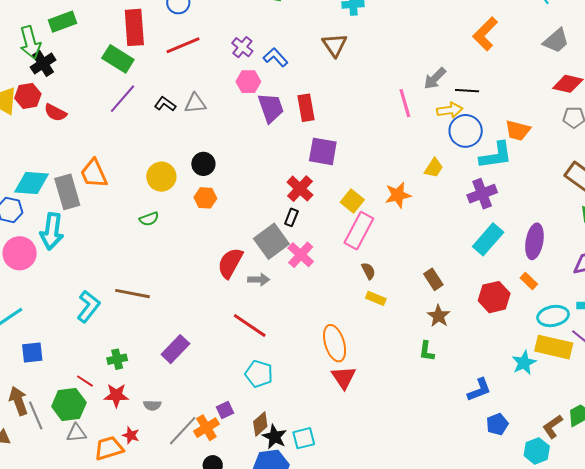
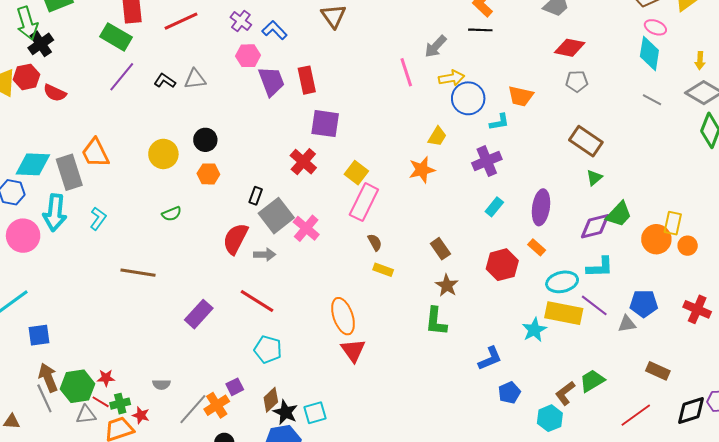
black line: (467, 91) -> (480, 30), moved
cyan L-shape: (496, 155) -> (499, 122), size x0.6
orange star: (398, 195) -> (422, 170), moved
black rectangle: (291, 217) -> (256, 196), moved
green semicircle: (149, 219) -> (172, 214), moved
cyan rectangle: (488, 239) -> (494, 207), size x0.6
cyan L-shape: (88, 306) -> (98, 219), moved, size x0.7
purple rectangle: (175, 349) -> (199, 314), moved
green L-shape: (427, 351) -> (436, 321), size x1.4
green cross: (117, 359) -> (120, 404), moved
red line: (85, 381) -> (101, 402), moved
red star: (116, 395) -> (106, 378), moved, size x0.7
brown arrow: (18, 401) -> (48, 378), moved

